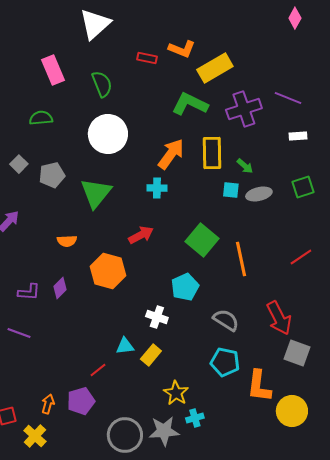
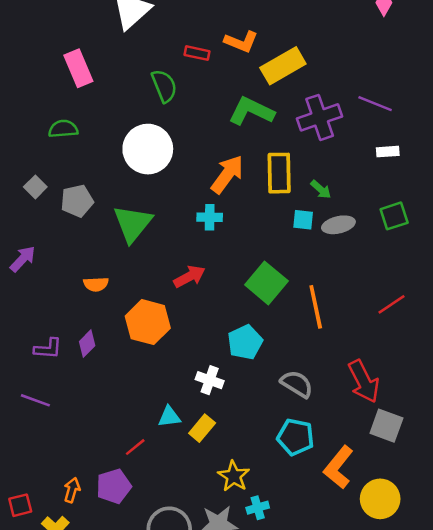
green semicircle: (102, 84) -> (164, 86), moved
orange L-shape: (259, 386) -> (338, 467), turned 32

